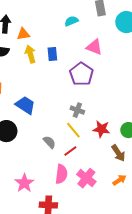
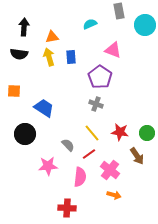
orange triangle: (23, 34) -> (52, 37), moved
gray cross: (77, 110) -> (96, 104), moved
pink cross: (86, 178) -> (110, 170), moved
orange arrow: (119, 180) -> (114, 195), moved, turned 48
pink star: (24, 183) -> (48, 166), moved, turned 30

